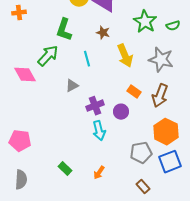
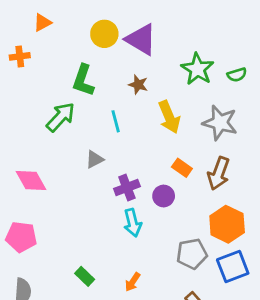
pink diamond: (25, 75) -> (31, 180), moved

